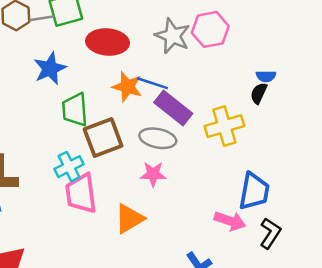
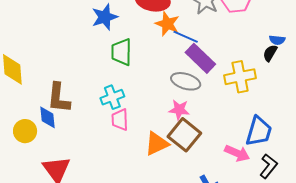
orange star: (127, 87) -> (167, 24), moved
brown square: (103, 137) -> (184, 135), moved, turned -36
pink trapezoid: (81, 193) -> (120, 120), size x0.7

